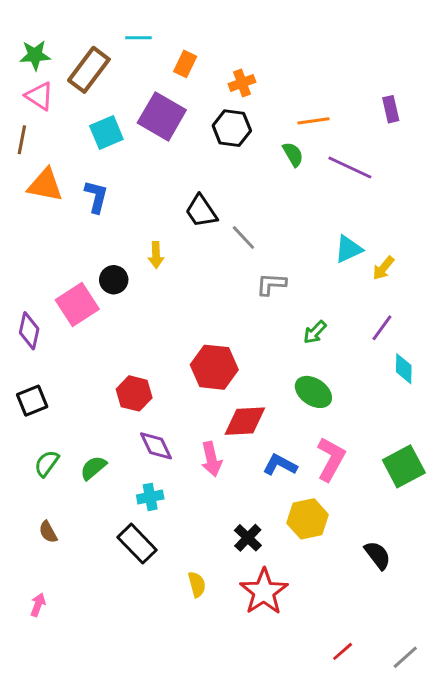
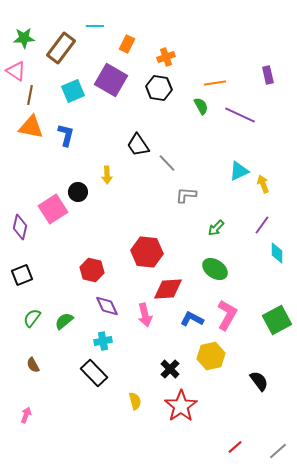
pink triangle: (39, 96) -> (16, 71), moved
brown line: (22, 140) -> (30, 95), moved
yellow arrow: (383, 268) -> (263, 184), turned 120

